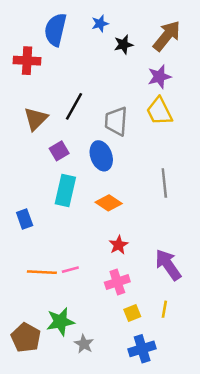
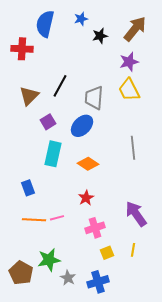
blue ellipse: (101, 156) -> (82, 126), turned 65
blue rectangle: (25, 219) -> (28, 188), moved
red star: (119, 245) -> (86, 198), moved
blue cross: (142, 349) -> (98, 282), moved

